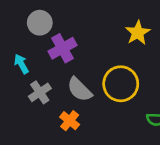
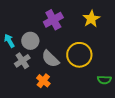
gray circle: (40, 23) -> (30, 41), moved
purple cross: (62, 48) -> (53, 20), moved

